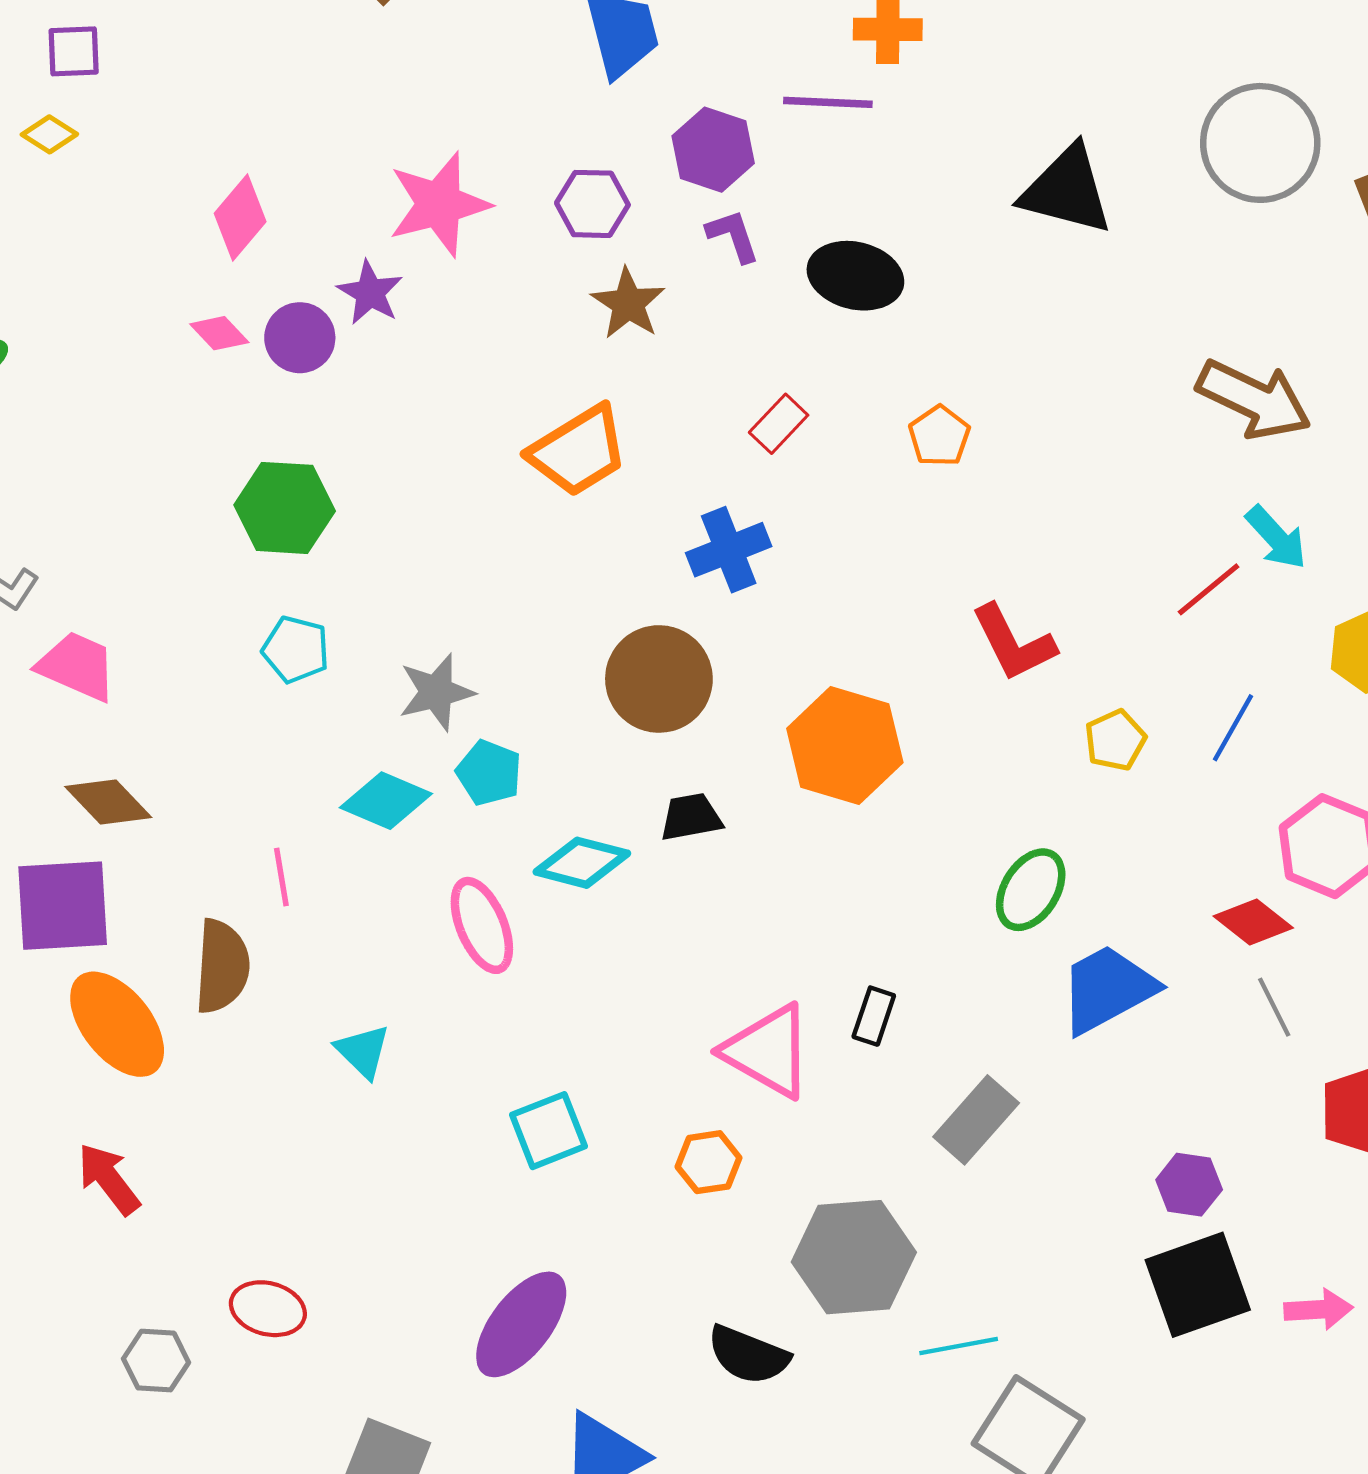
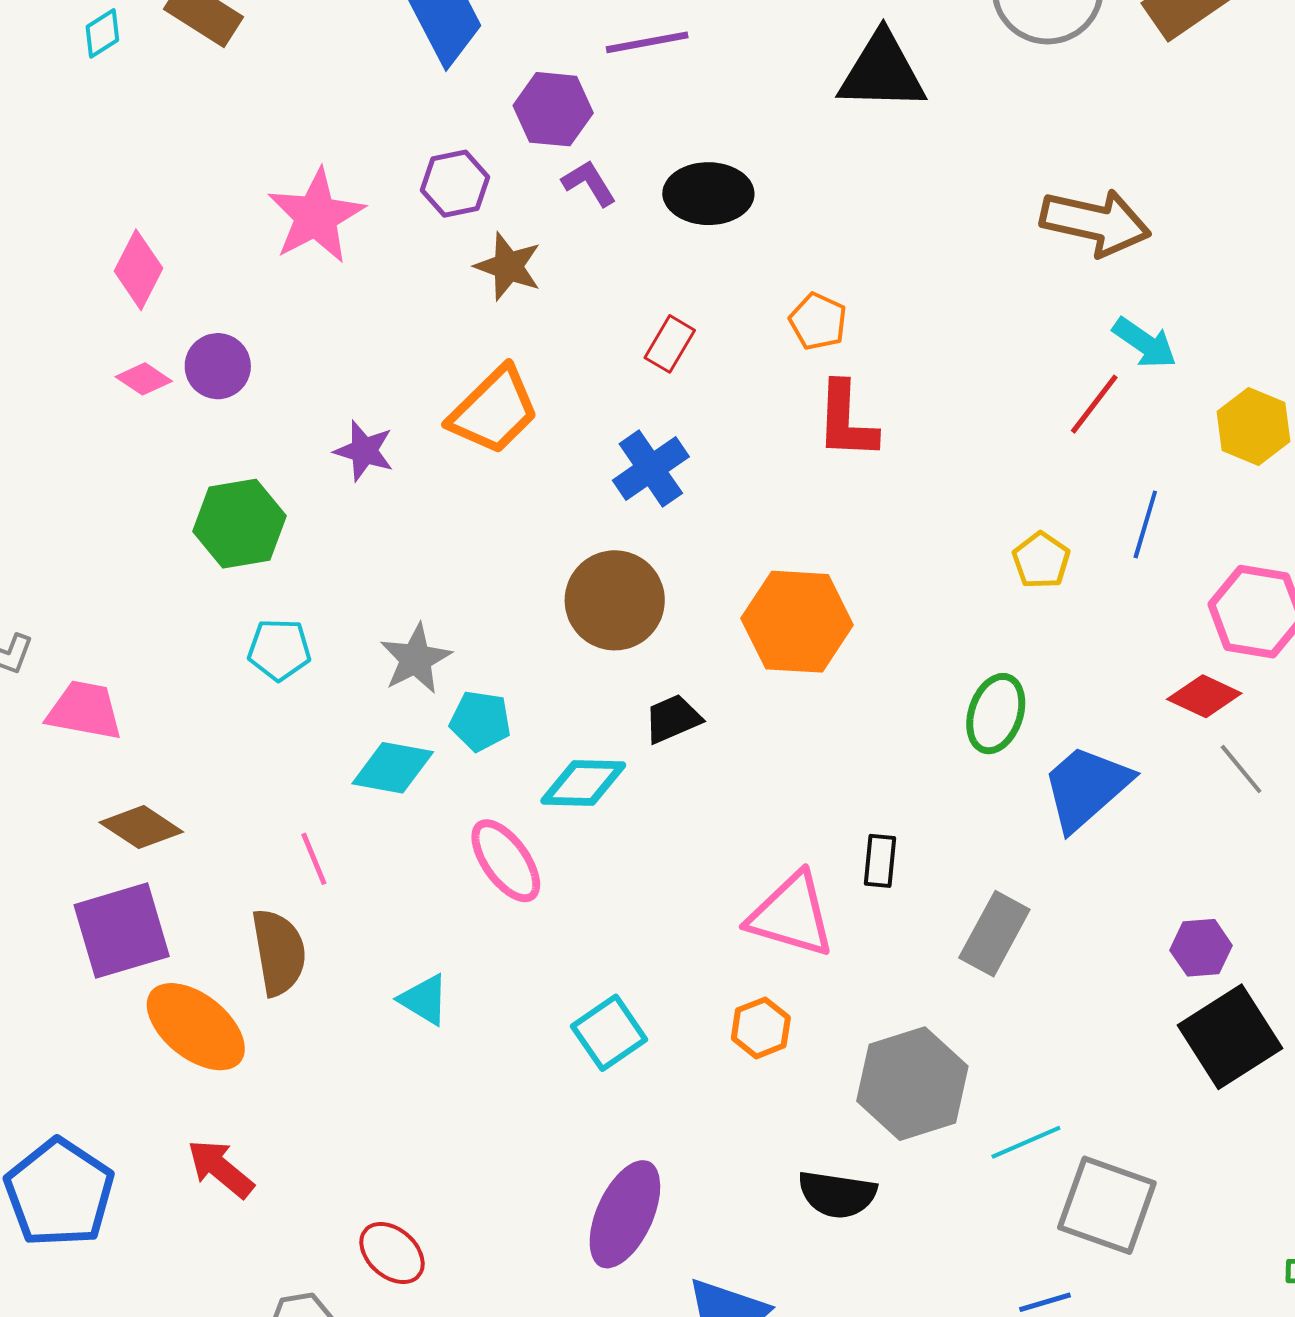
purple star: (370, 293) -> (364, 451), moved
red L-shape: (1013, 643) -> (846, 421), moved, turned 42
red ellipse: (268, 1309) -> (392, 1253), turned 40

